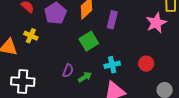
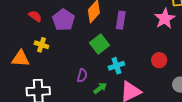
cyan cross: (112, 65) -> (116, 66), moved
green arrow: (85, 77) -> (100, 88), moved

